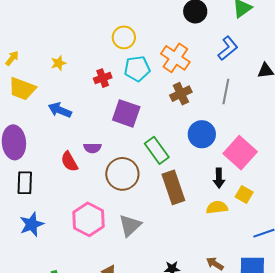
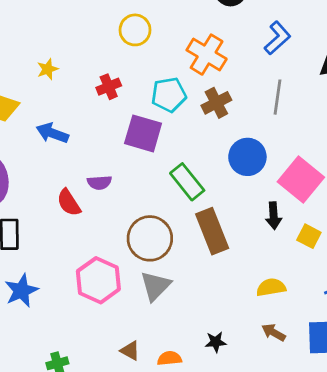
cyan pentagon: (137, 69) -> (169, 95), moved
brown circle: (122, 174) -> (150, 238), moved
yellow semicircle: (217, 207) -> (271, 287), moved

